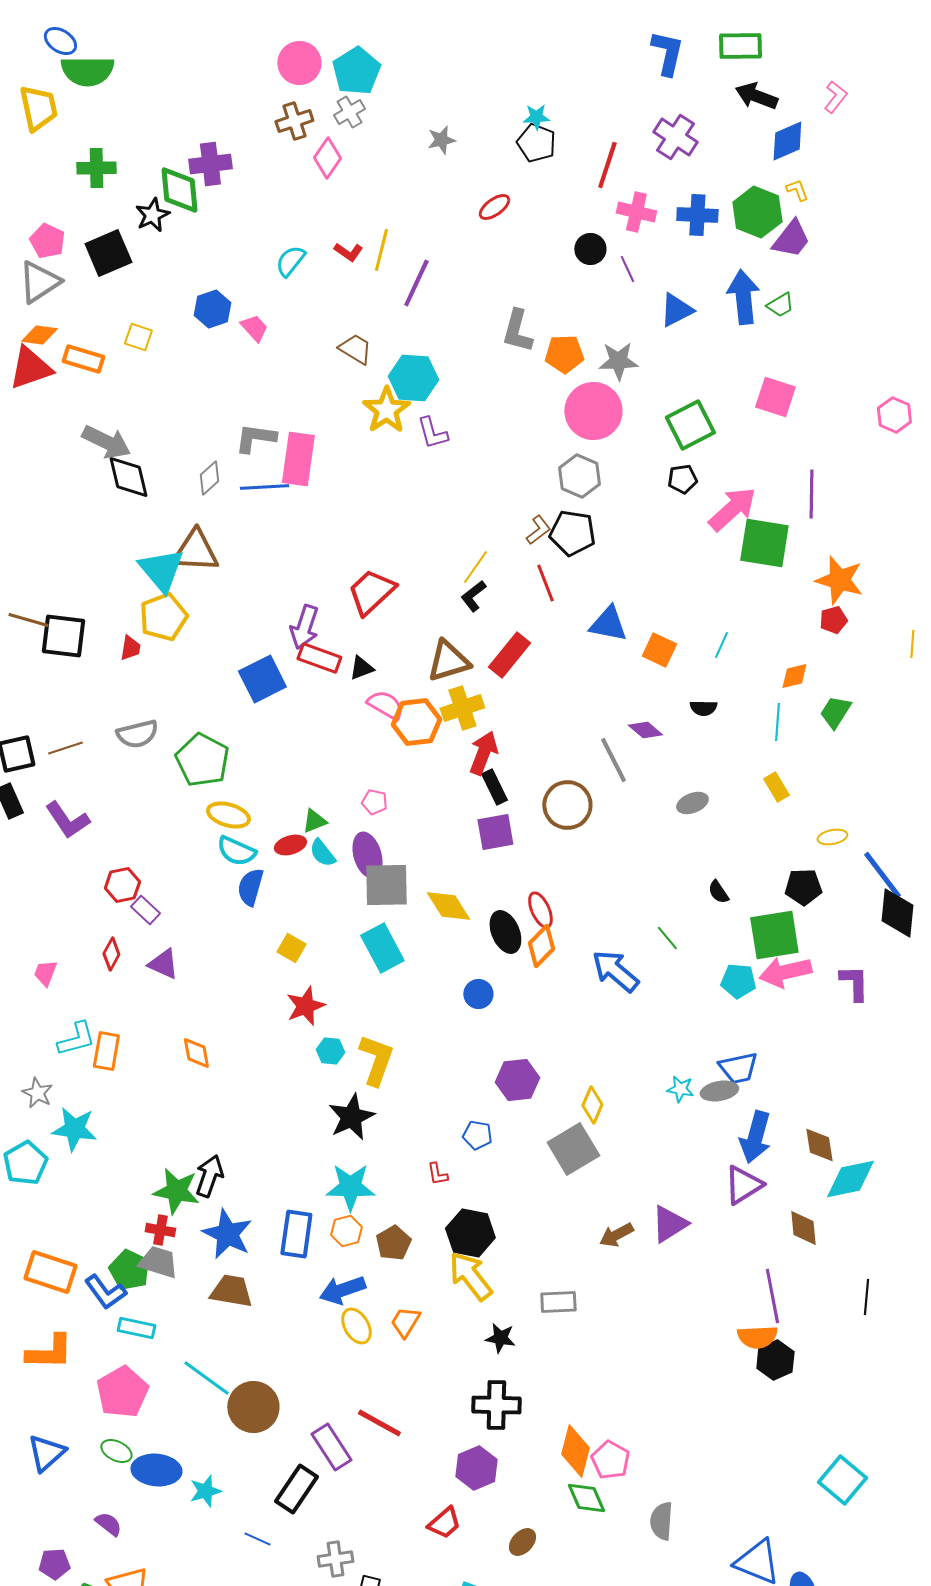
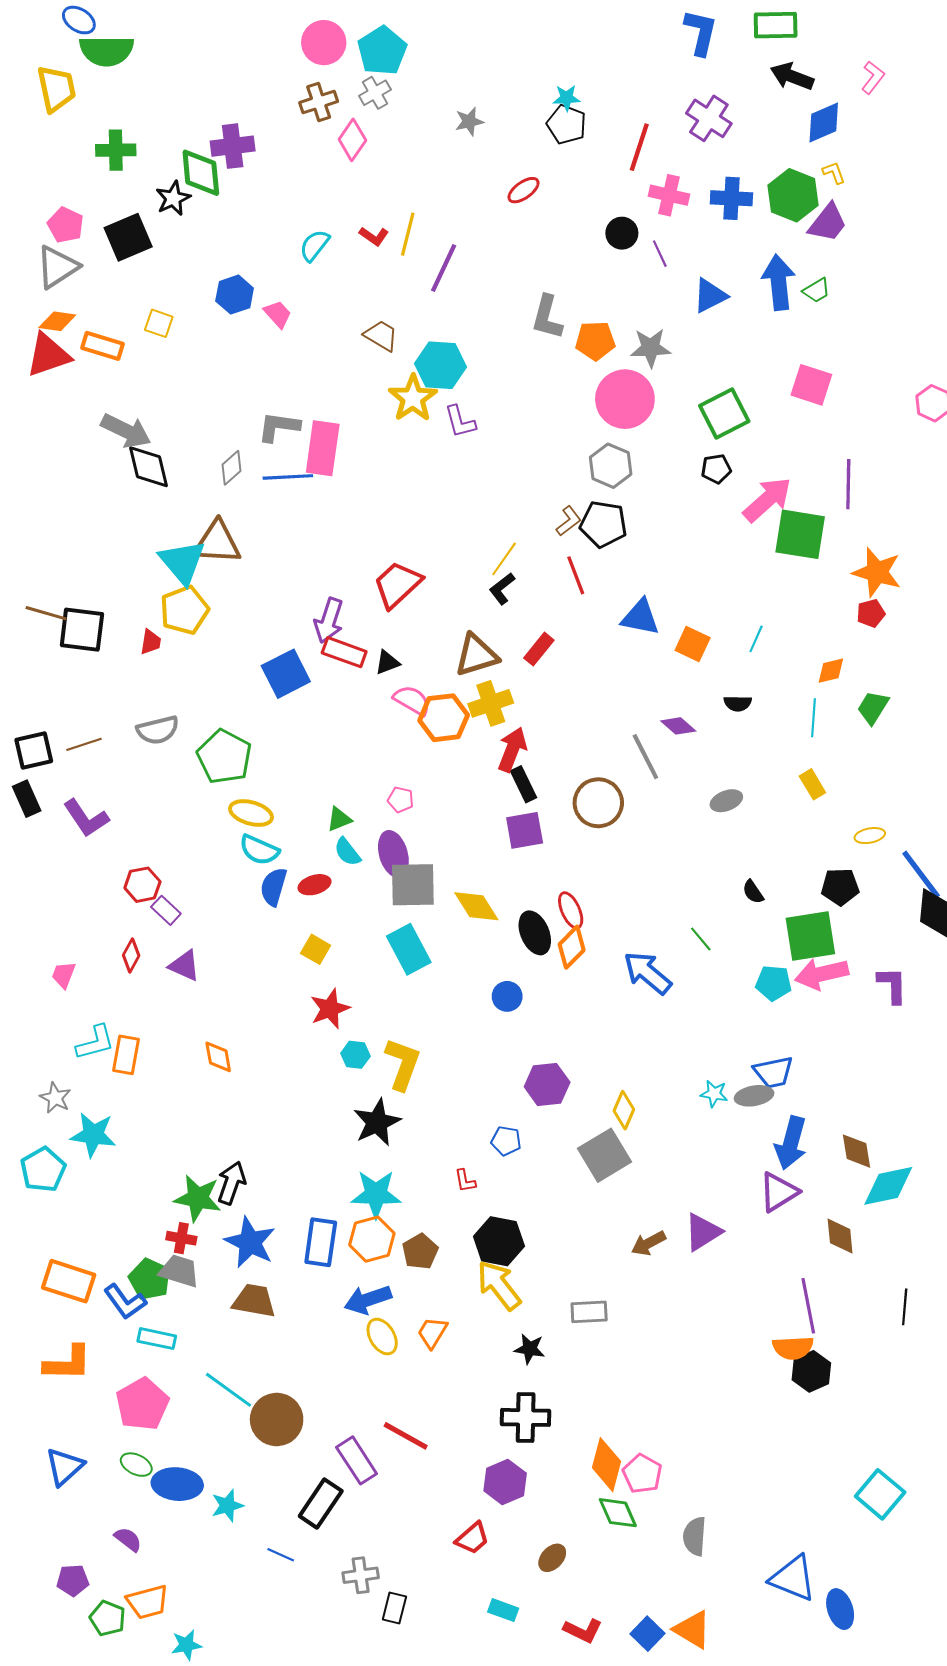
red rectangle: (509, 655) -> (539, 649), size x0.7
red ellipse: (290, 845) -> (315, 885), moved
orange hexagon: (346, 1231) -> (372, 1239), size x1.4

